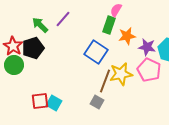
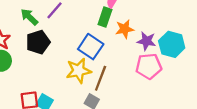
black pentagon: (33, 48) -> (38, 42), moved
pink pentagon: (149, 70) -> (149, 66), turned -30
yellow star: (121, 74) -> (79, 71), moved

